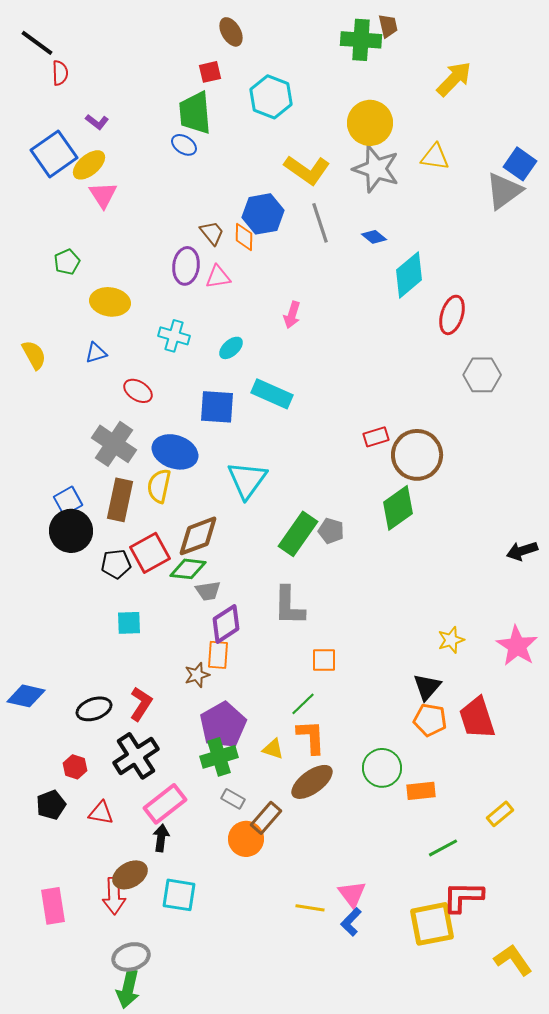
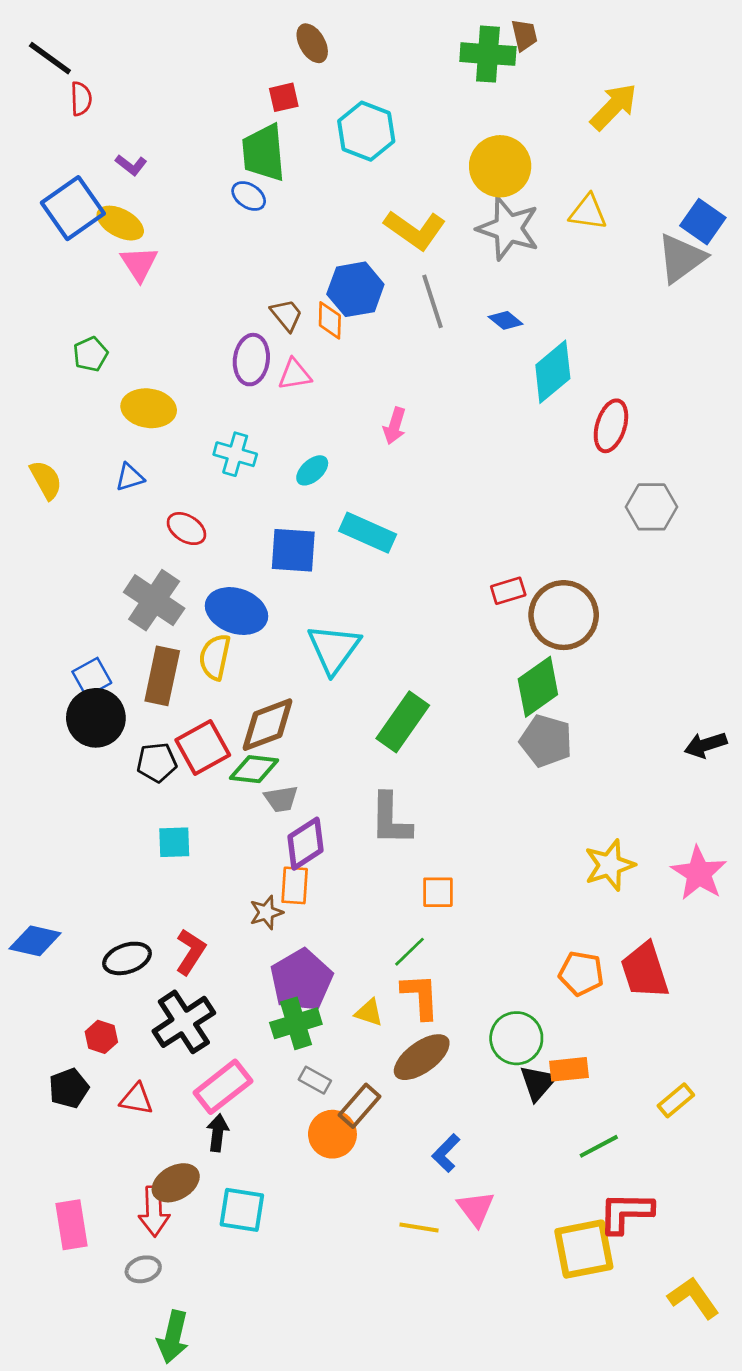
yellow ellipse: (89, 165) -> (120, 223), turned 68
gray pentagon: (331, 531) -> (546, 741), moved, size x1.5
yellow star: (451, 640) -> (610, 865), size x1.4
black triangle: (427, 687) -> (538, 1083), moved
blue L-shape: (351, 922) -> (446, 1153), moved
gray ellipse: (131, 957) -> (143, 1269), moved, size x0.7

